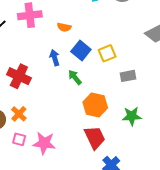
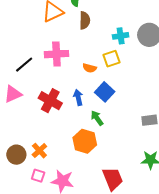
yellow square: (107, 53) -> (112, 59), moved
red cross: (19, 76) -> (50, 101), moved
orange hexagon: (95, 105) -> (85, 141), moved

